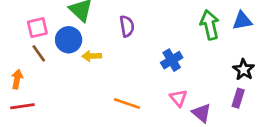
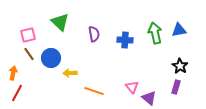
blue circle: (69, 40) -> (51, 58), moved
yellow arrow: (92, 56) -> (70, 73), moved
blue cross: (172, 60) -> (125, 40), moved, turned 35
red line: (22, 106) -> (17, 93), turned -54

